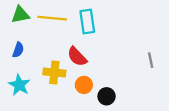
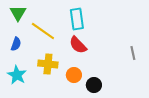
green triangle: (20, 15) -> (18, 13), turned -48
yellow line: (52, 18) -> (43, 31), moved, turned 30
red semicircle: (77, 57) -> (78, 45), moved

